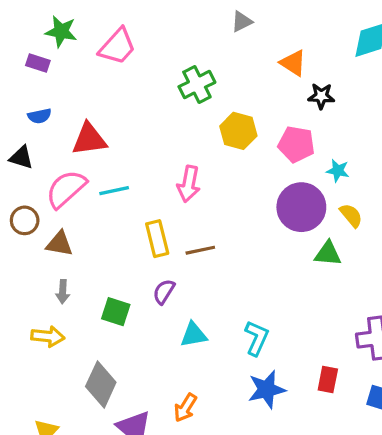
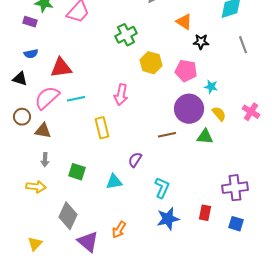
brown line: (200, 250) -> (167, 135), moved
purple semicircle: (164, 292) -> (135, 160), moved
cyan triangle: (194, 335) -> (114, 182), moved

